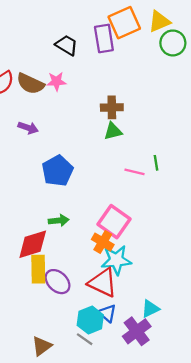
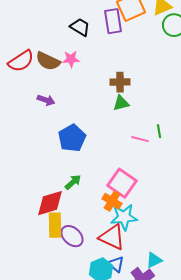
green arrow: (59, 221) -> (73, 182), turned -36

